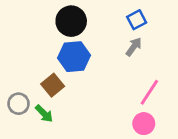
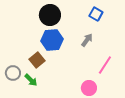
blue square: (137, 20) -> (96, 14), turned -32
gray arrow: (134, 47) -> (87, 40), moved
pink circle: (144, 124) -> (89, 88), moved

